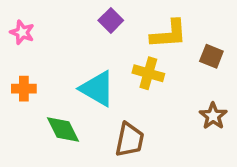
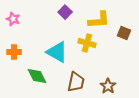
brown star: (213, 116) -> (108, 86), moved

